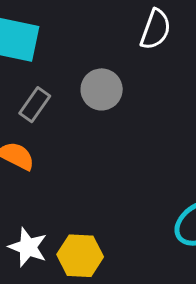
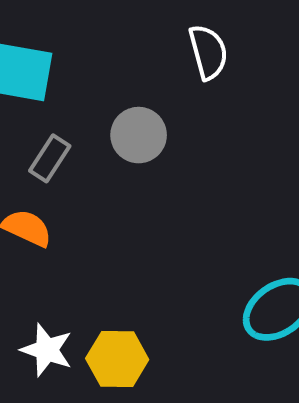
white semicircle: (155, 29) -> (208, 52), turned -33

